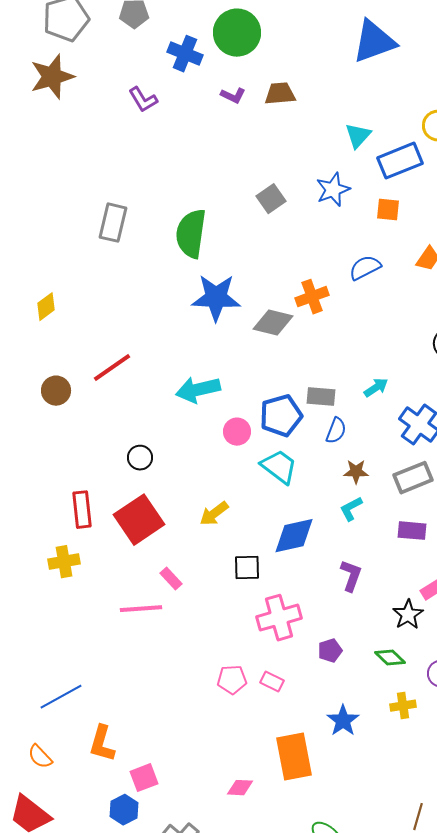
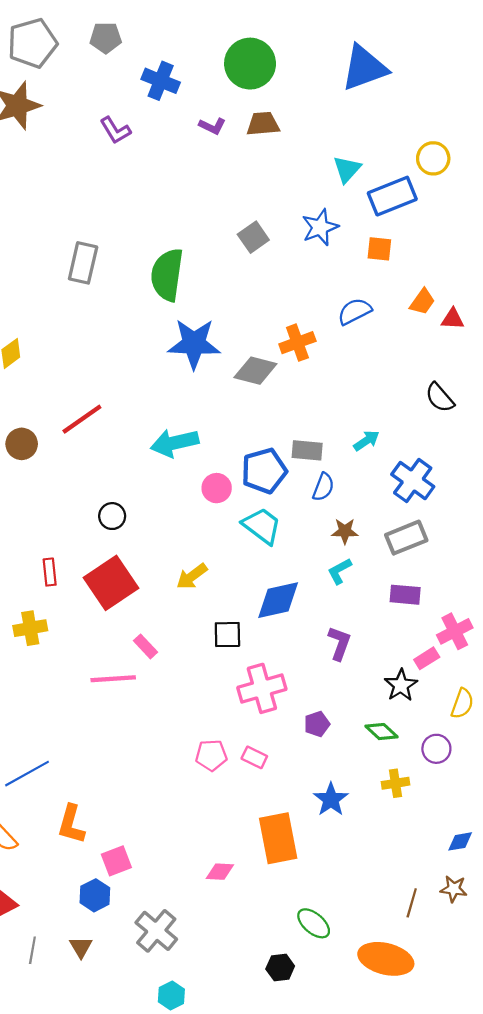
green circle: (237, 33) -> (250, 64), moved
red rectangle: (82, 510) -> (50, 572), size x0.7

